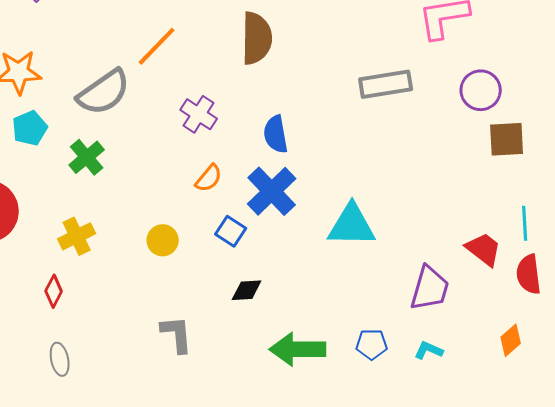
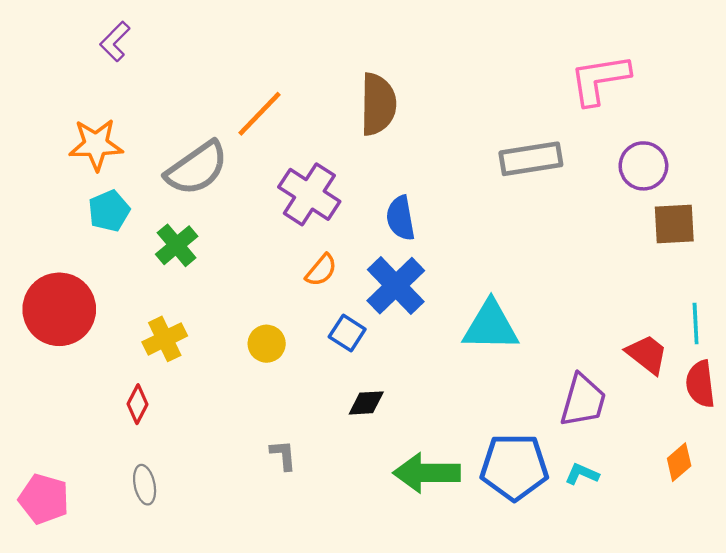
purple cross: (199, 114) -> (309, 194), size x1.4
gray L-shape: (177, 334) -> (283, 455), size x0.7
blue pentagon: (372, 344) -> (514, 467), size x1.8

